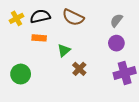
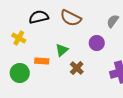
yellow cross: (16, 18) -> (19, 38), moved, turned -32
orange rectangle: (39, 38) -> (42, 61), moved
purple circle: (116, 43) -> (97, 43), moved

